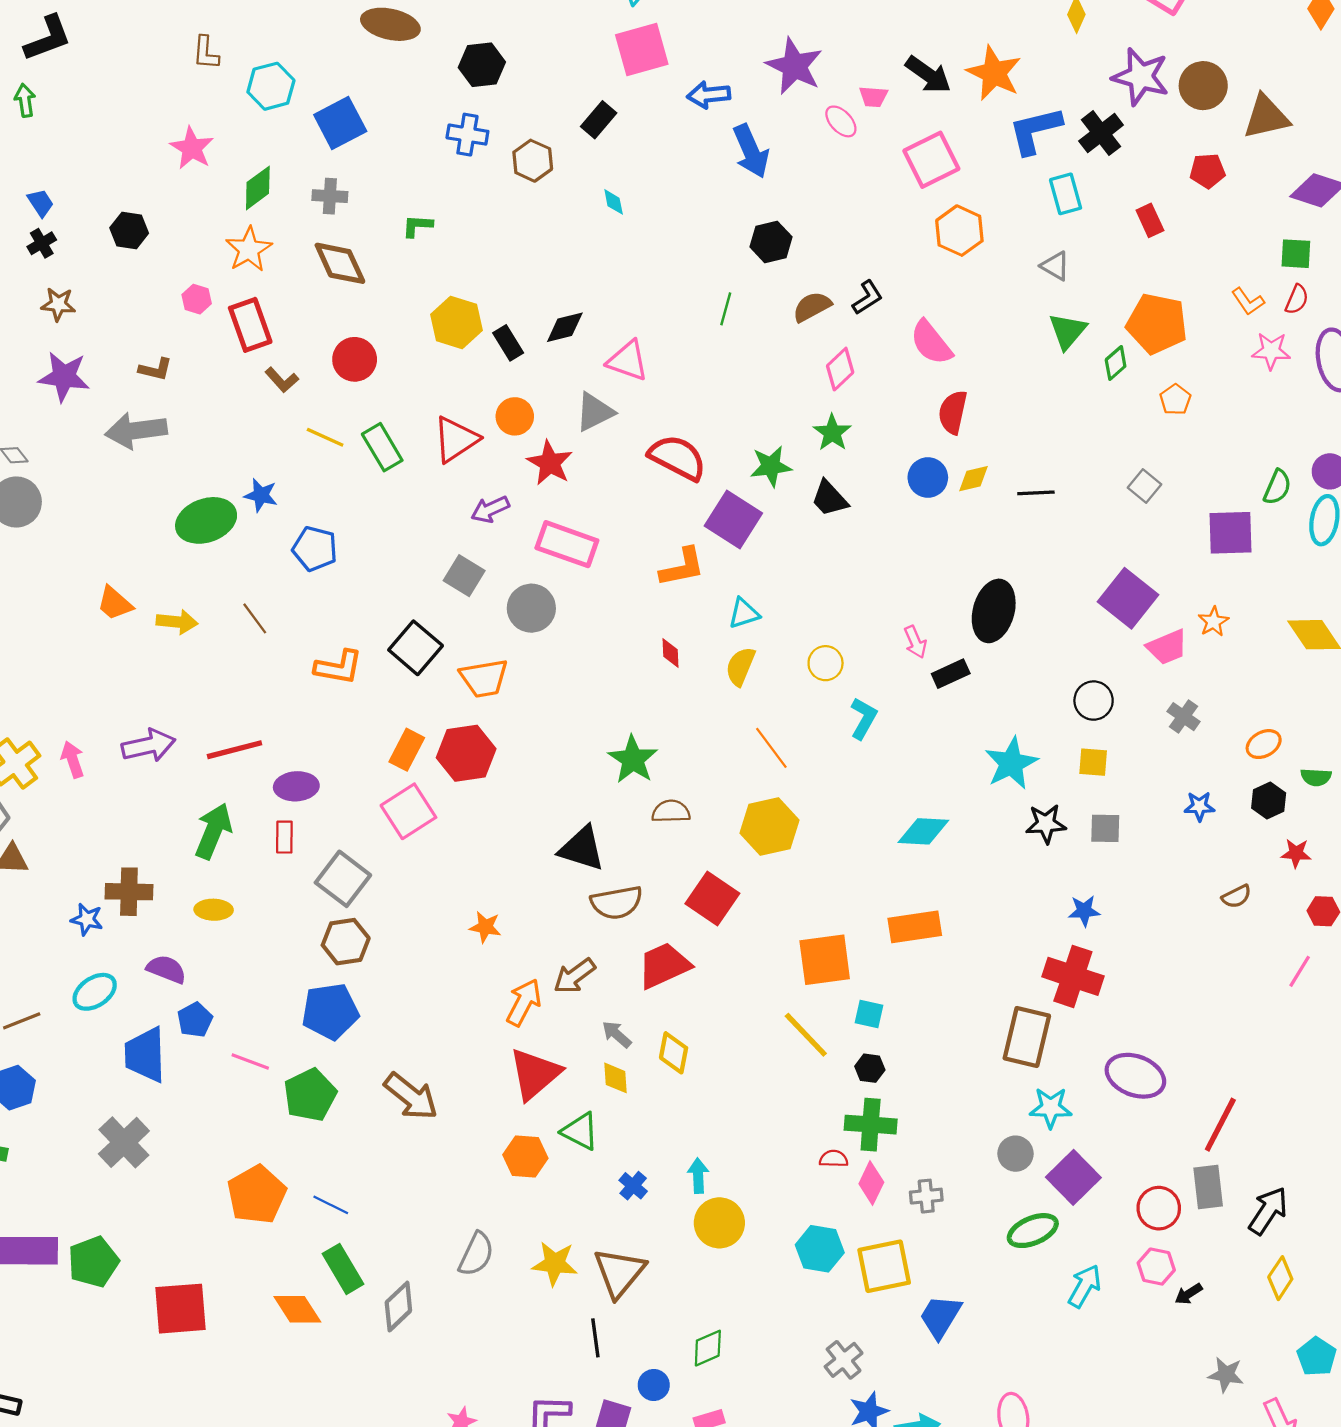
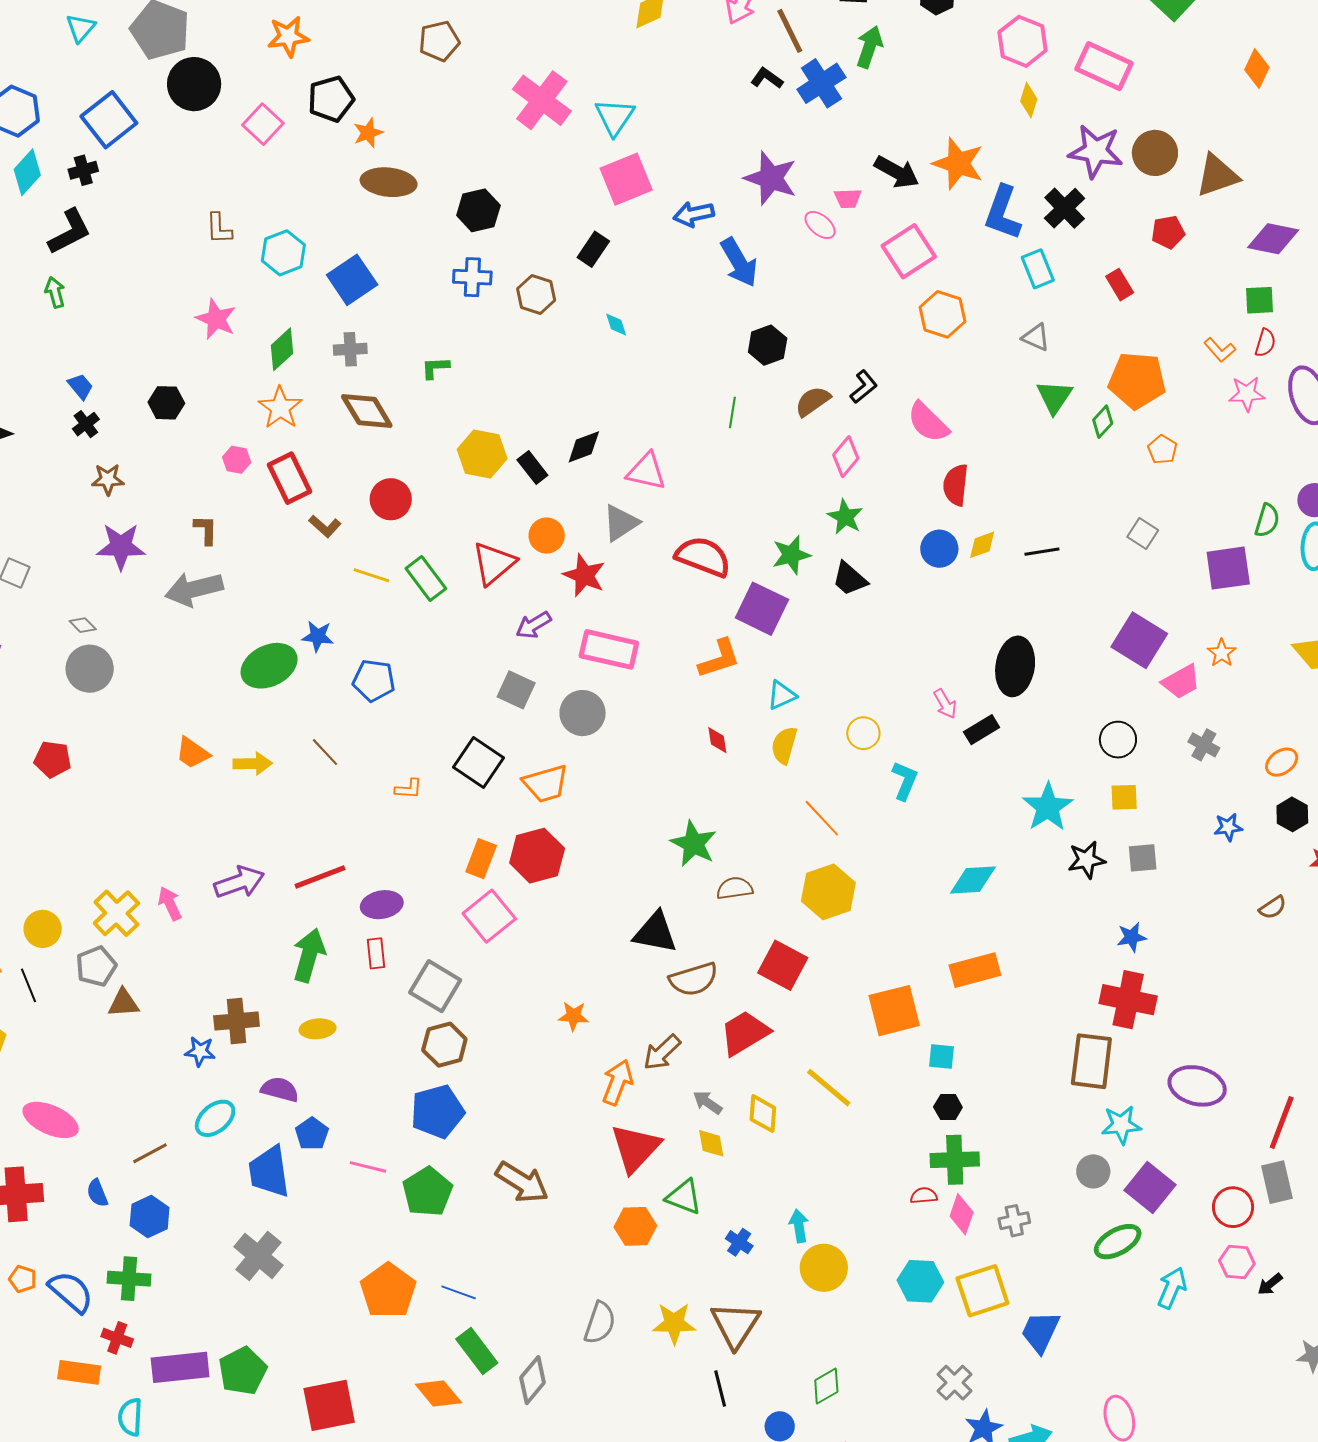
blue L-shape: (1035, 130) -> (1003, 213), turned -50
brown L-shape: (156, 369) -> (206, 530), turned -96
orange L-shape: (339, 667) -> (409, 789), size x0.6
yellow line: (806, 1035) -> (829, 1088), moved

